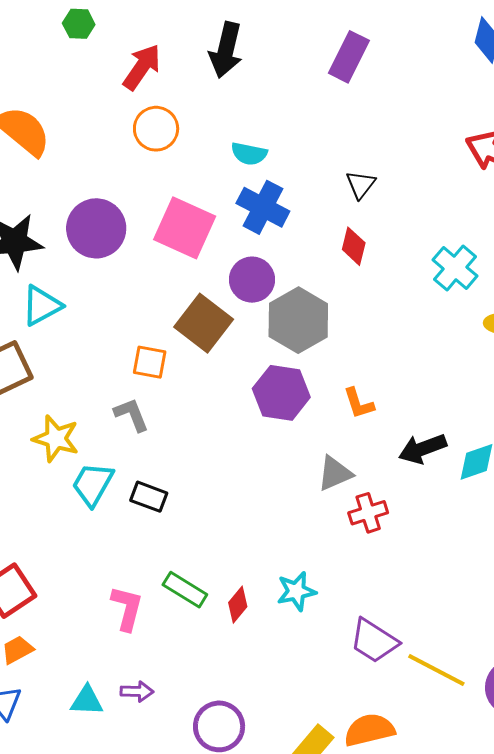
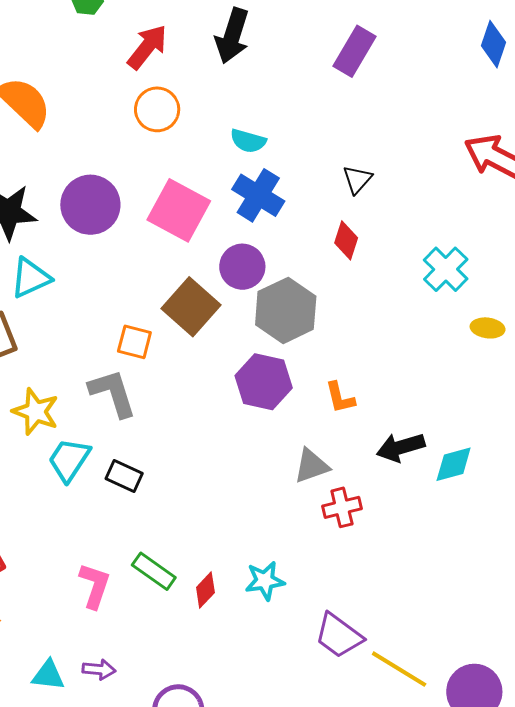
gray L-shape: (131, 415) -> (113, 393), size x1.4

